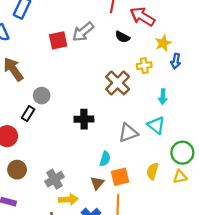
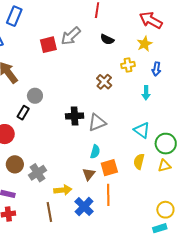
red arrow: (142, 17) -> (151, 20), moved
blue arrow: (176, 61) -> (156, 69), moved
brown cross: (118, 83) -> (104, 82), size x0.7
cyan triangle: (156, 125) -> (142, 130), moved
gray triangle: (128, 133) -> (97, 122), moved
gray cross: (55, 179) -> (37, 173), moved

